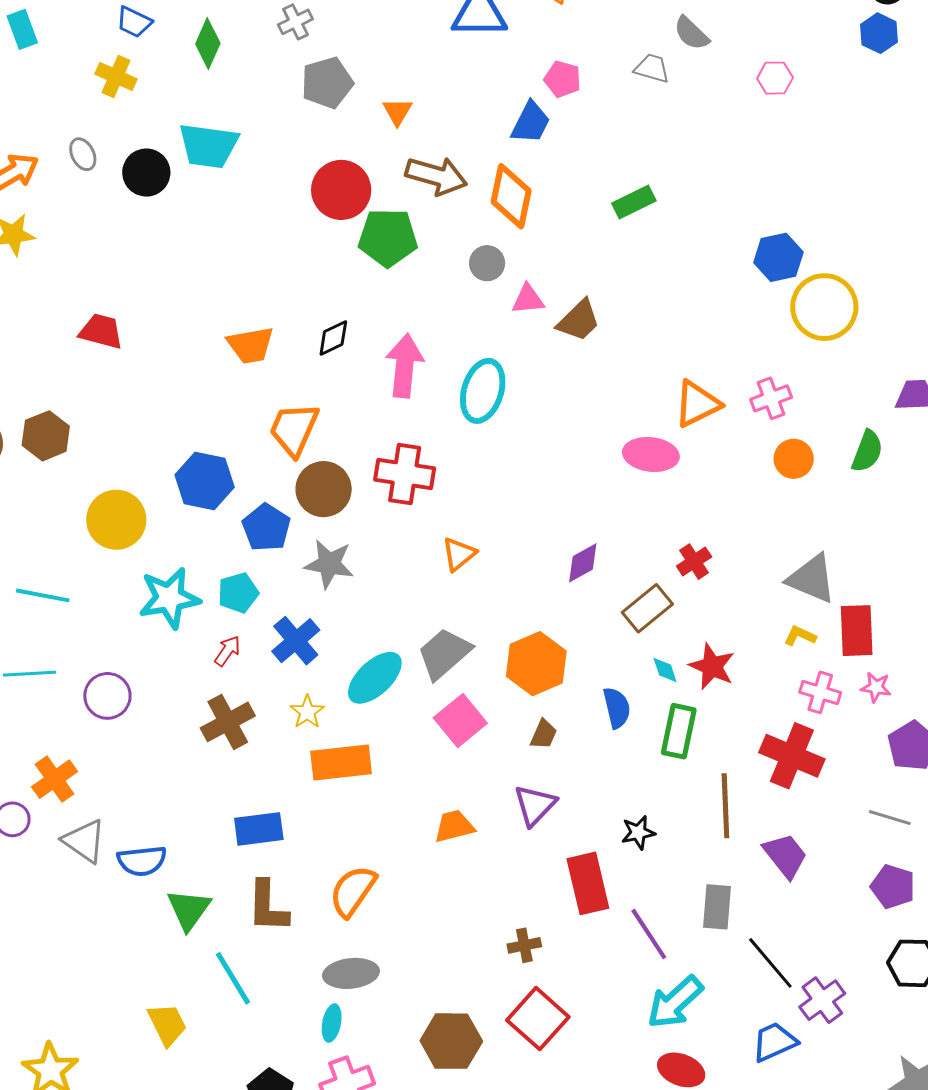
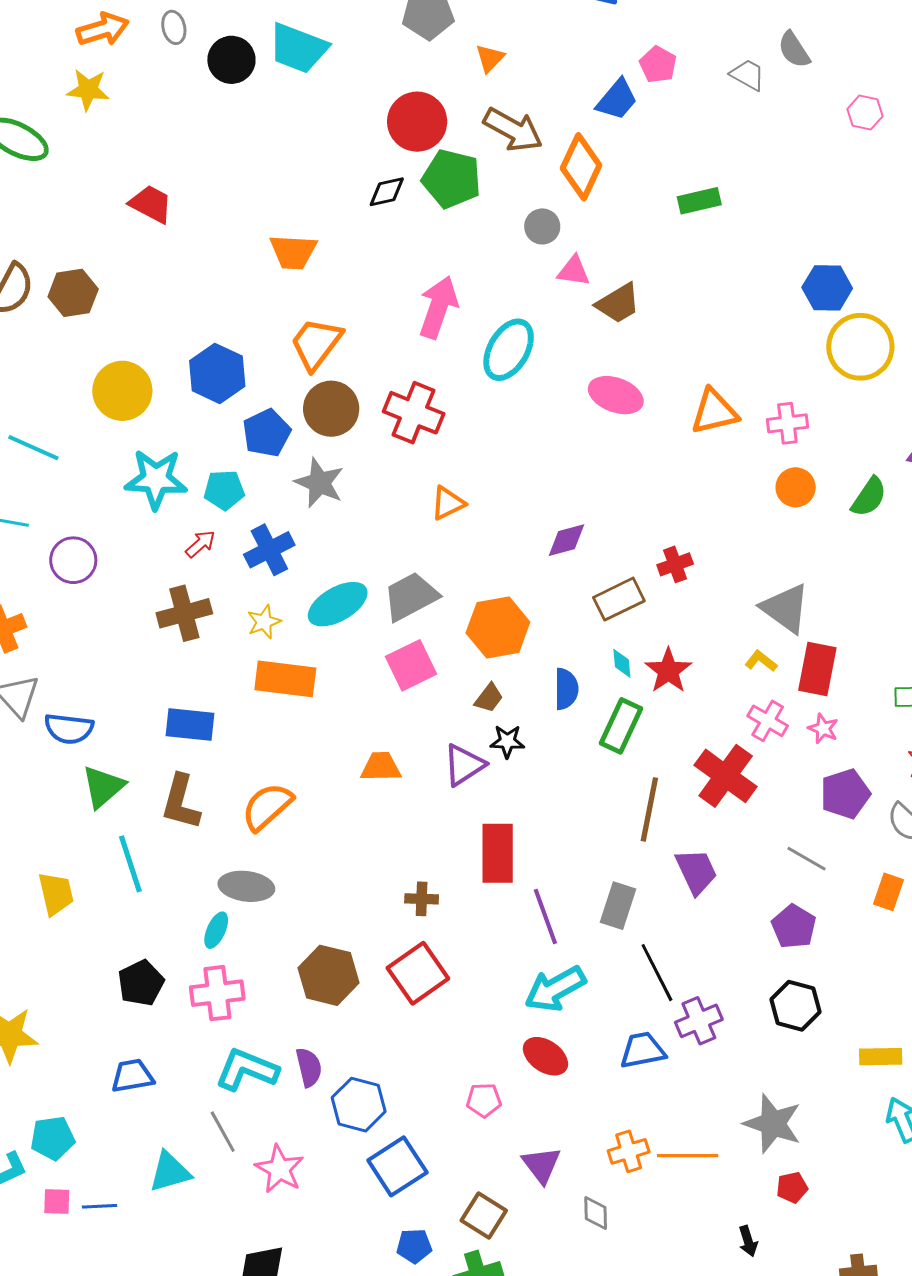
black diamond: (333, 338) -> (387, 192), moved
pink ellipse: (651, 454) -> (616, 395), moved
black star: (638, 832) -> (507, 741), moved

